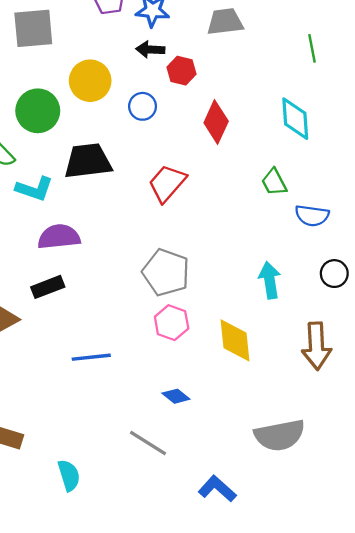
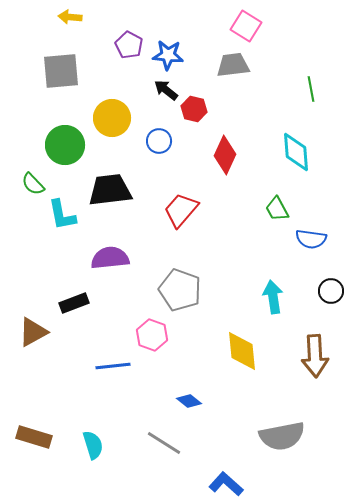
black arrow: (150, 49) -> (166, 90), turned 35
cyan L-shape: (34, 189) -> (62, 215), turned 60
purple semicircle: (59, 237) -> (110, 258), moved
pink hexagon: (172, 323) -> (152, 335), moved
cyan semicircle: (69, 475) -> (93, 445), moved

